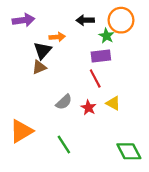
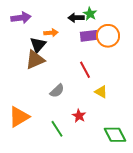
orange circle: (121, 20) -> (108, 36), moved
green star: (106, 36) -> (90, 14), moved
purple rectangle: (101, 56) -> (89, 36), moved
brown triangle: (39, 67) -> (35, 60), size x1.5
red star: (89, 108) -> (79, 116), moved

